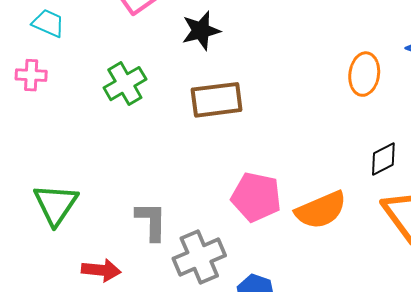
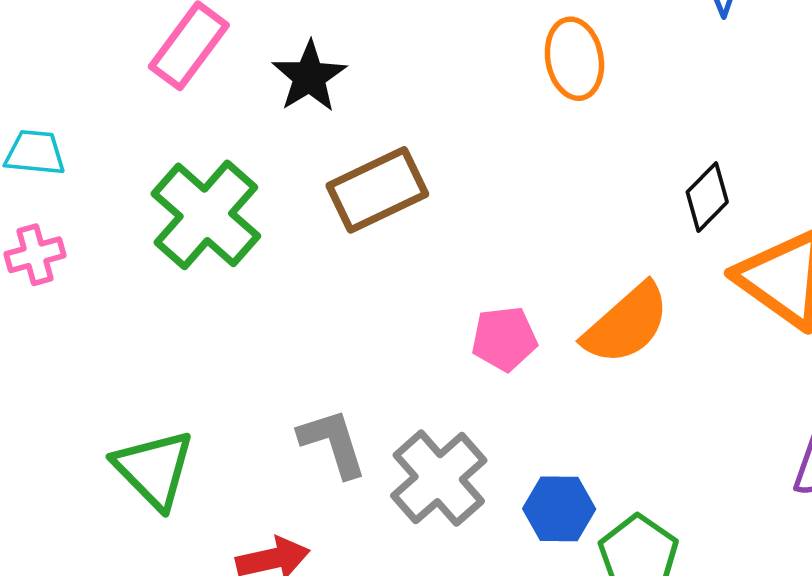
orange ellipse: (364, 74) -> (574, 59), moved
green cross: (125, 84) -> (206, 215), size x1.4
pink pentagon: (256, 197) -> (504, 339), size x0.7

